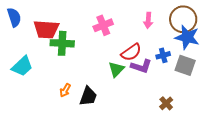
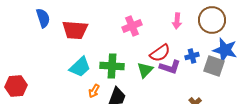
blue star: (187, 37) -> (225, 50), moved
green cross: (62, 43) -> (112, 66), moved
cyan trapezoid: (22, 66) -> (80, 67), moved

